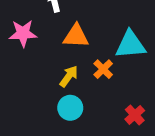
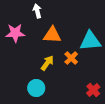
cyan circle: (70, 108) -> (36, 88), moved

